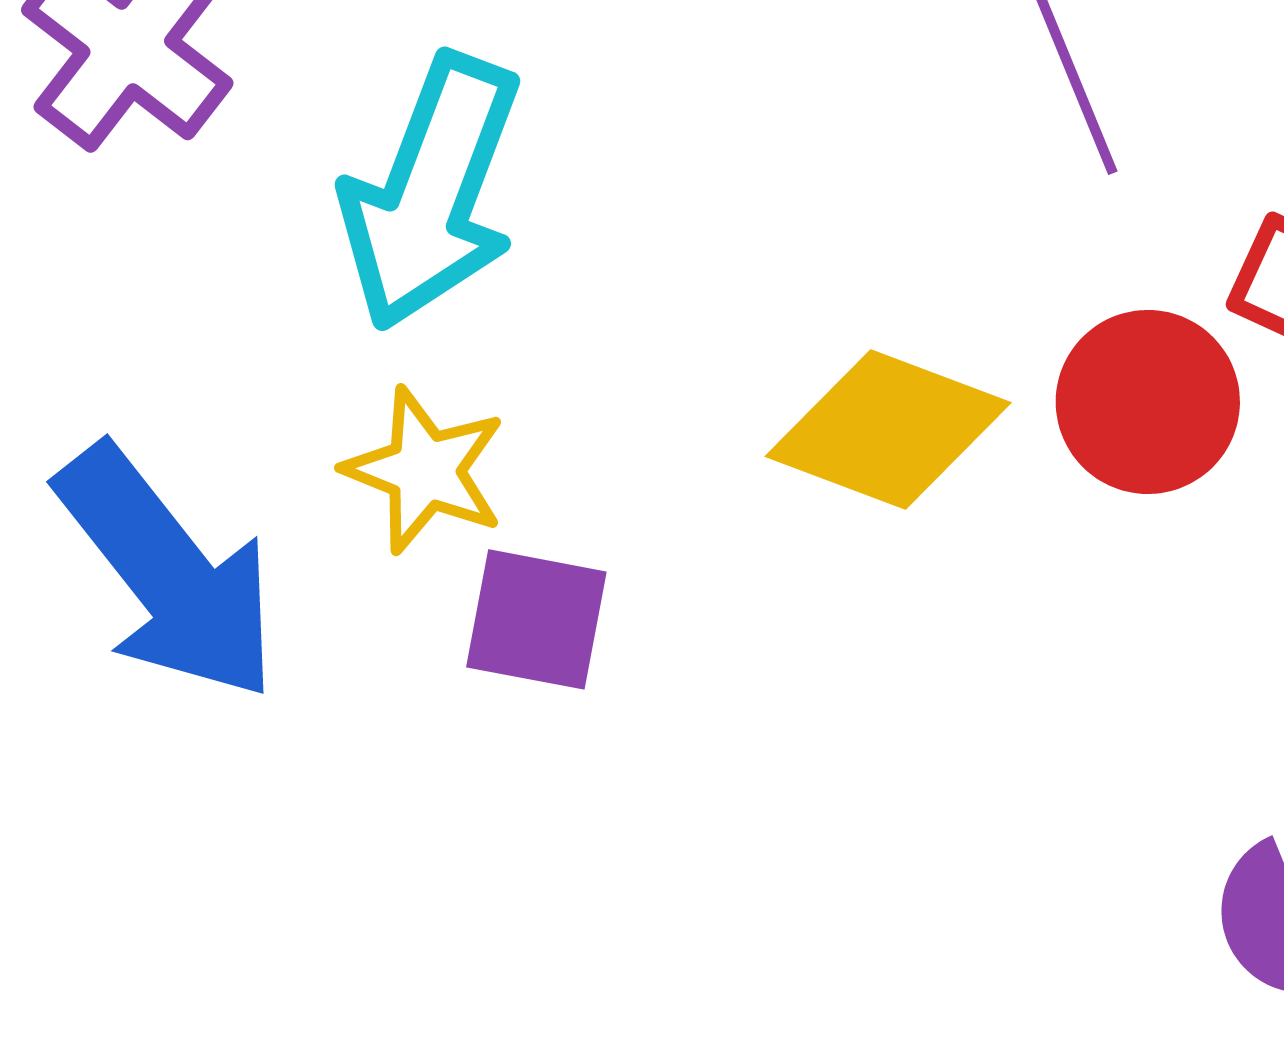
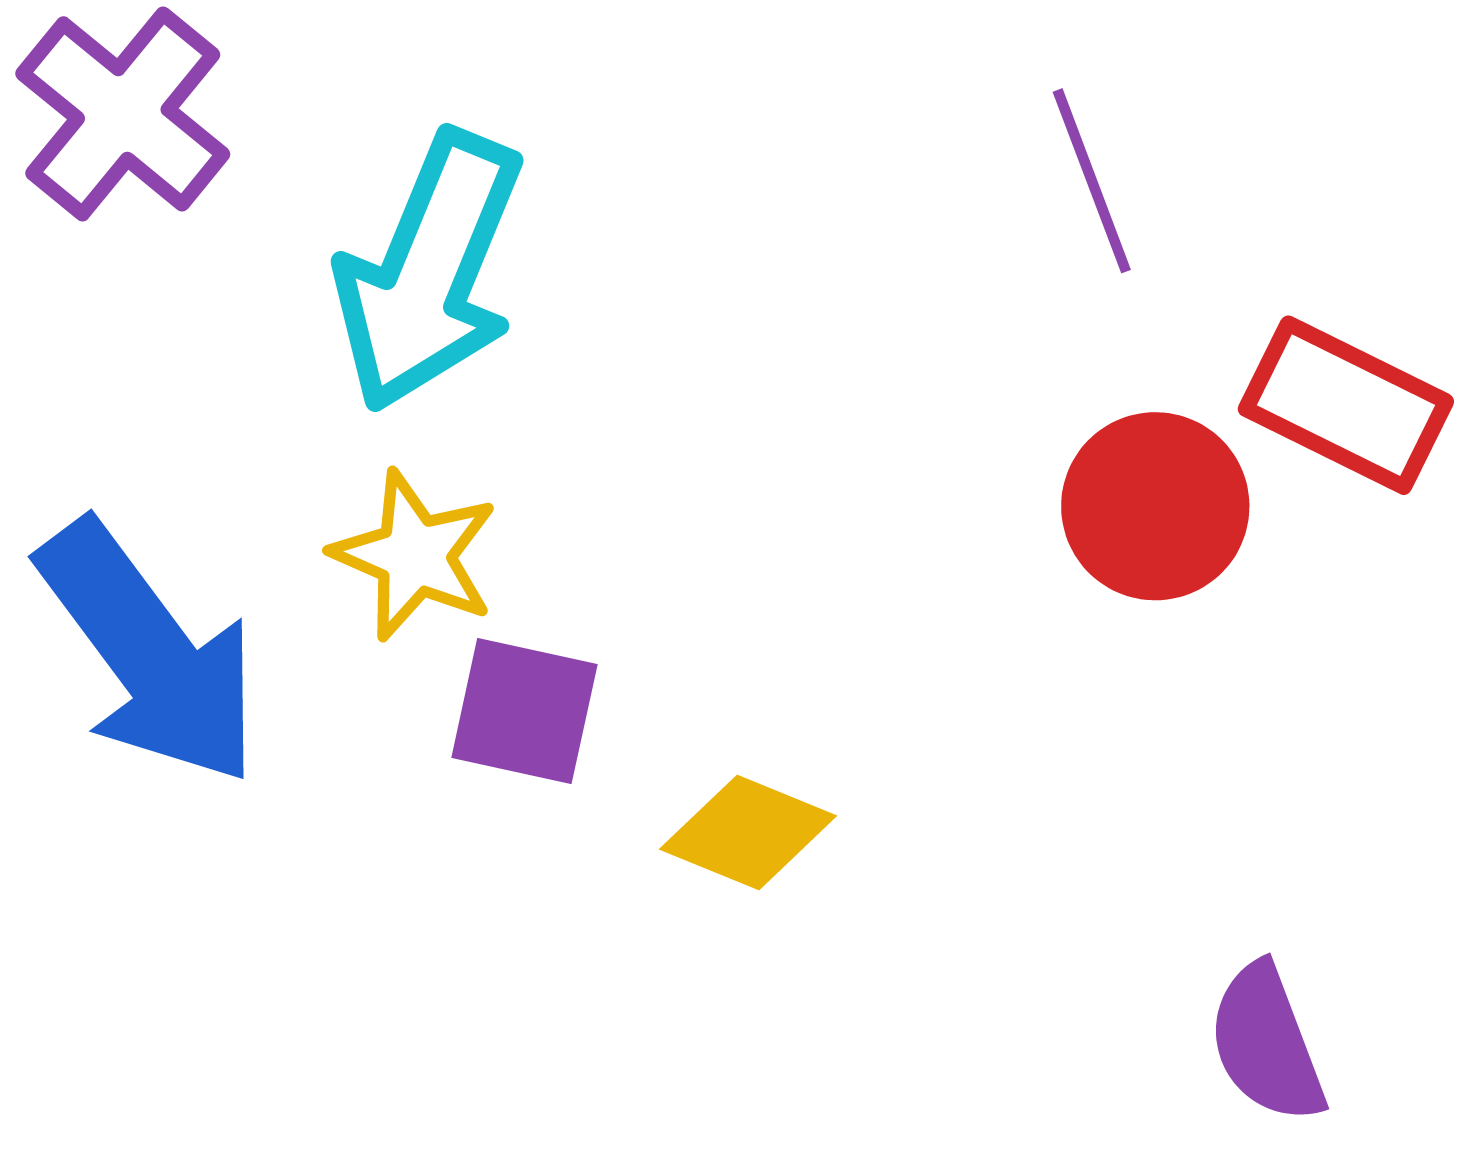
yellow diamond: (888, 430) -> (748, 832), moved, size x0.7

